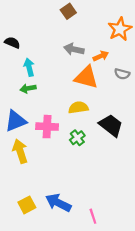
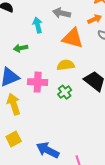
orange arrow: (101, 56) -> (95, 19), moved
cyan arrow: (29, 67) -> (38, 25), moved
yellow square: (27, 205) -> (14, 139), moved

